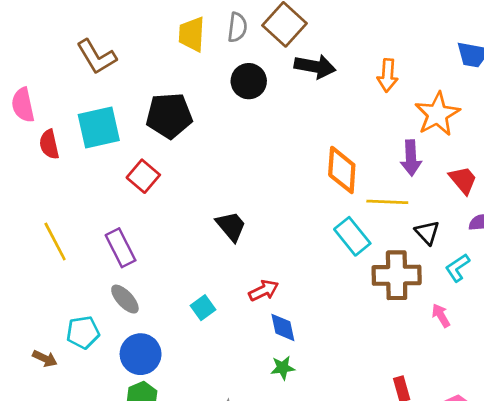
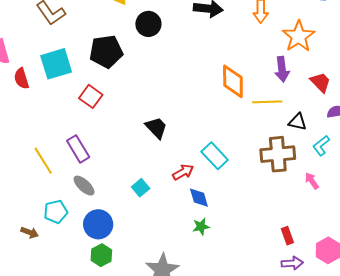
black circle: (249, 81) -> (148, 24), moved
black triangle: (427, 233) -> (298, 122), turned -30
cyan rectangle: (352, 236) -> (215, 156), moved
yellow line: (55, 241) -> (43, 161), moved

